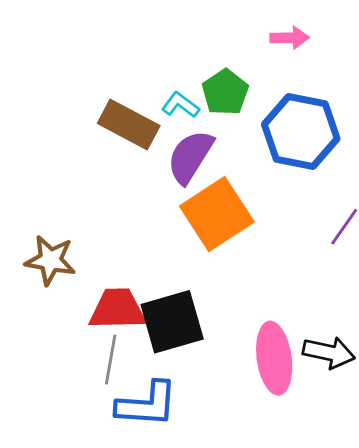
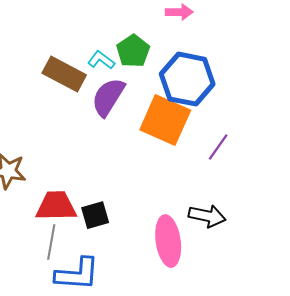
orange square: (217, 214) -> (165, 120), moved, turned -33
black square: (172, 322) -> (95, 215), size x0.6
black arrow: (329, 353) -> (207, 216), moved

